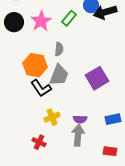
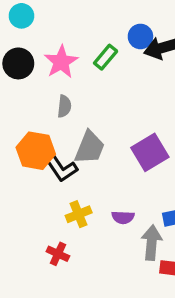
gray semicircle: (59, 49) -> (64, 106), moved
orange hexagon: (35, 65) -> (36, 151), moved
gray arrow: (78, 135) -> (152, 243), moved

